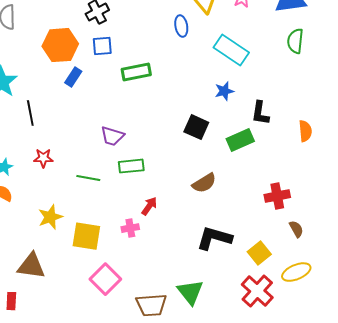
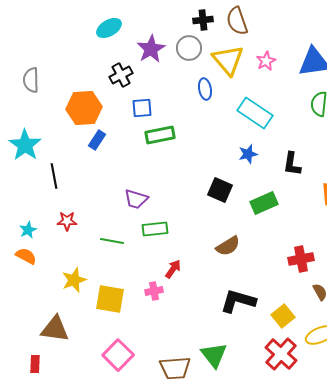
blue square: (102, 46) -> (142, 108), moved
black L-shape: (260, 113) -> (292, 164), moved
pink square: (105, 279) -> (118, 355), moved

